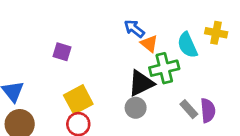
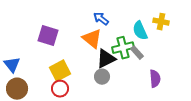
orange triangle: (149, 44) -> (92, 39), moved, size x1.5
purple square: (62, 52) -> (48, 36), size x1.5
gray rectangle: (189, 109) -> (137, 53), moved

